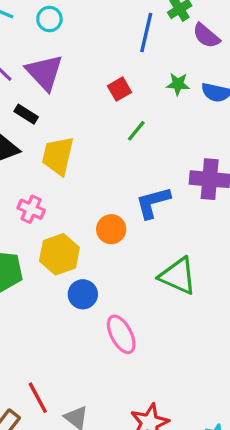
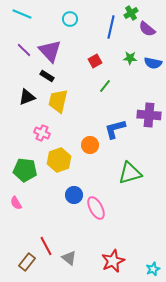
cyan circle: (49, 19) -> (70, 19), moved
black rectangle: (26, 114) -> (47, 76), moved
green triangle: (178, 276) -> (130, 173), turned -40
blue circle: (83, 294) -> (74, 195), moved

